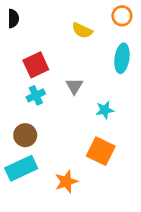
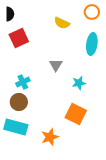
red square: (36, 65) -> (19, 38), moved
cyan cross: (36, 95) -> (23, 82), moved
cyan rectangle: (21, 168) -> (16, 127), turned 40

